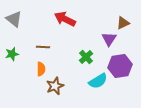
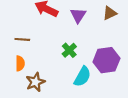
purple triangle: (109, 39) -> (78, 15), moved
cyan semicircle: (98, 81) -> (82, 77), turned -30

